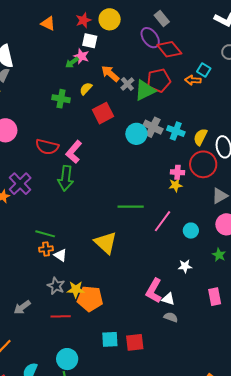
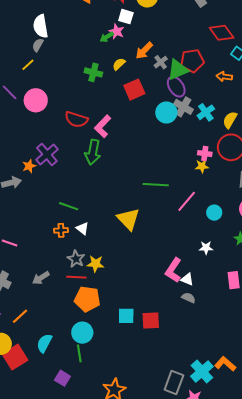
purple ellipse: (150, 38) -> (176, 87), moved
red diamond: (169, 49) -> (222, 33), moved
orange arrow: (110, 74) -> (144, 51), turned -90
orange arrow: (193, 80) -> (224, 77), moved
cyan cross: (176, 131) -> (206, 112), turned 30
orange cross: (46, 249) -> (61, 230), moved
orange pentagon: (90, 299) -> (87, 299), moved
red line: (61, 316) -> (76, 277), moved

